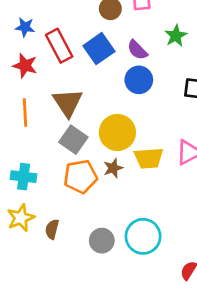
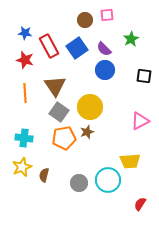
yellow trapezoid: (149, 158) -> (130, 161), moved

